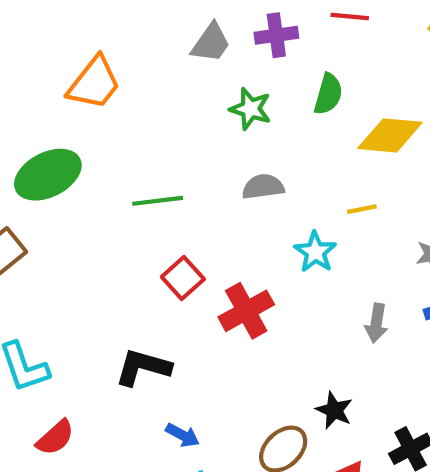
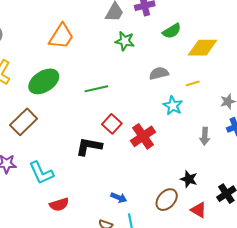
green semicircle: (328, 94) -> (172, 31), turned 48
green star: (250, 109) -> (125, 41), moved
gray semicircle: (263, 187) -> (159, 73), moved
black L-shape: (143, 367) -> (89, 146), moved
red semicircle: (55, 438) -> (59, 205), turned 30

